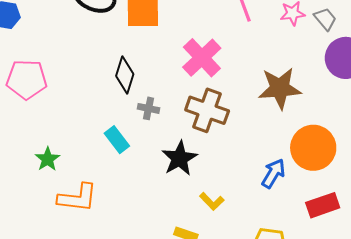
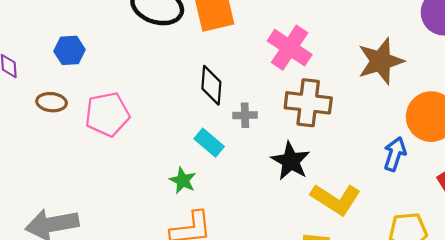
cyan rectangle: (117, 140) -> (209, 143), moved
green star: (48, 159) -> (183, 180), moved
yellow L-shape: (212, 201) -> (336, 199), size x1.8

